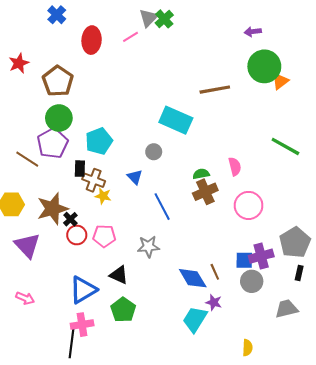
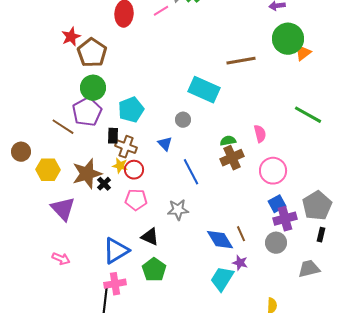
red star: (19, 63) -> (71, 37), moved
yellow star: (103, 196) -> (120, 166), moved
red circle: (77, 235) -> (134, 170), moved
blue square: (244, 260) -> (277, 204), moved, turned -30

